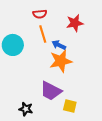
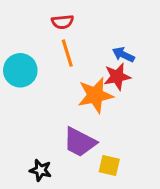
red star: (75, 23) -> (117, 77), moved
blue arrow: (59, 45) -> (123, 55), moved

